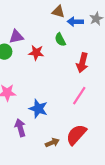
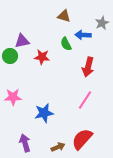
blue arrow: (75, 22) -> (83, 35), moved
blue star: (38, 109) -> (44, 113), turned -30
purple arrow: (20, 128) -> (25, 143), moved

